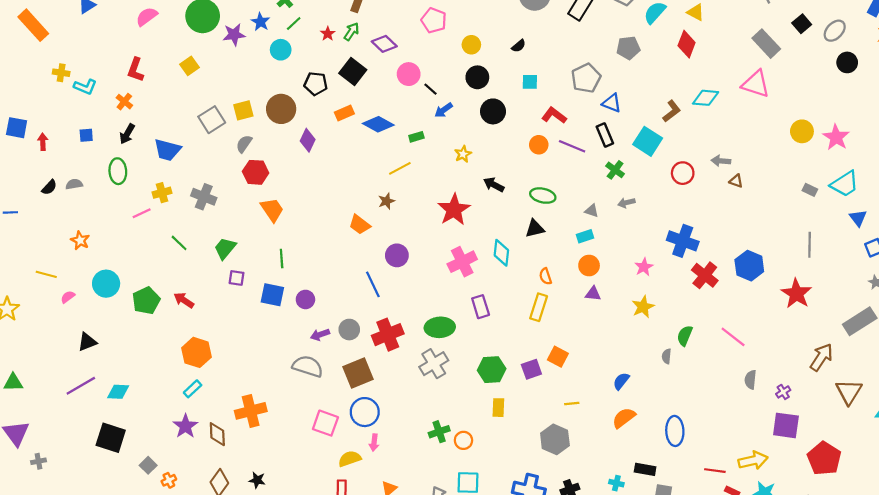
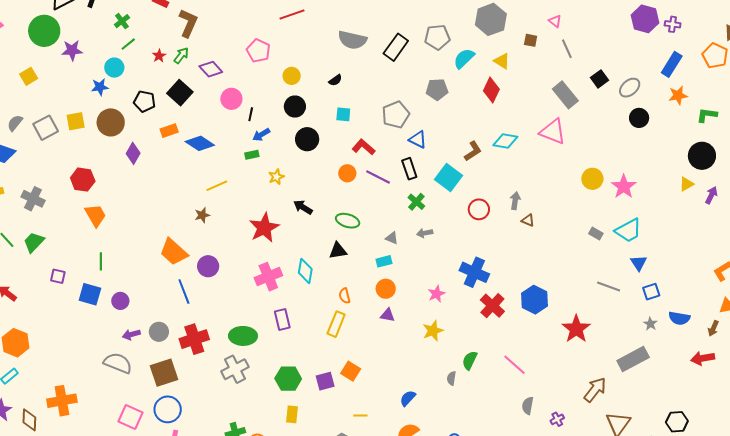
blue star: (260, 22) -> (100, 87), moved, turned 30
black line: (431, 89) -> (251, 114), turned 56
green rectangle: (416, 137) -> (252, 155), moved
gray semicircle: (244, 144) -> (15, 123), moved
gray arrow: (721, 161) -> (515, 201), turned 90
orange trapezoid: (360, 225) -> (174, 252), moved, size x1.4
gray line: (810, 245) -> (609, 286), moved, turned -75
green trapezoid: (225, 248) -> (34, 242), moved

